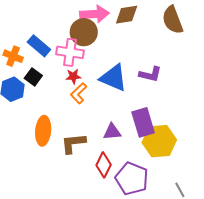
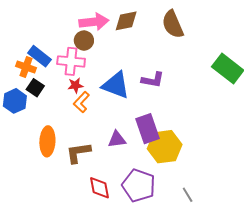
brown circle: (84, 32) -> (84, 41), size x0.7
orange cross: (13, 56) -> (26, 67), moved
red diamond: (104, 165) -> (99, 188), moved, turned -35

